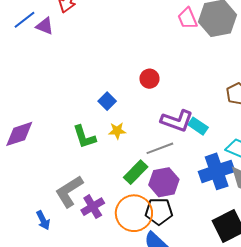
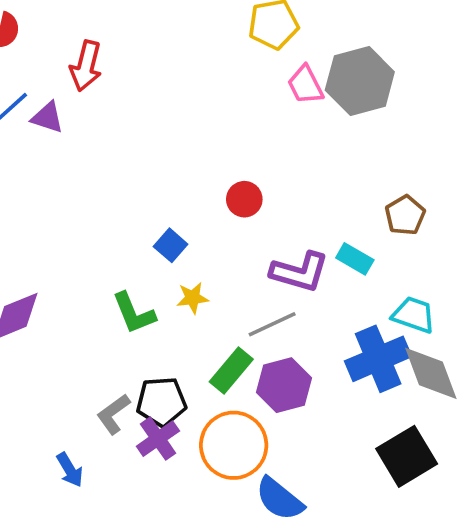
cyan rectangle: (198, 126) -> (355, 259), moved
gray L-shape: (69, 191) -> (113, 414), size x0.7
black pentagon: (159, 211) -> (161, 402), moved

